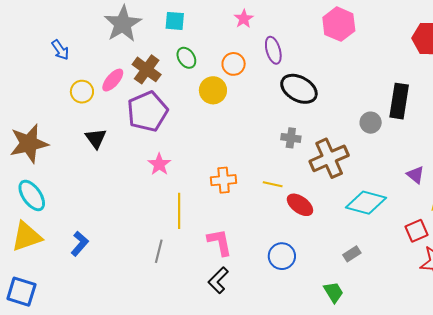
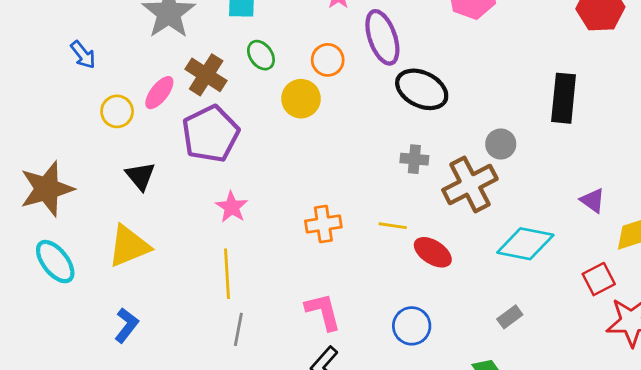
purple ellipse: (273, 50) -> (382, 37), size x1.4
gray circle: (371, 123) -> (501, 144), moved
yellow line: (179, 211) -> (227, 274), moved
yellow triangle: (27, 237) -> (129, 246), moved

